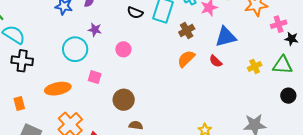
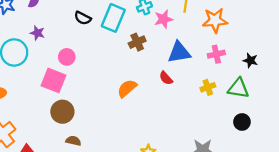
pink cross: (279, 24) -> (216, 54), moved
orange semicircle: (186, 59) -> (127, 88), moved
pink square: (95, 77) -> (53, 80), moved, size x1.6

